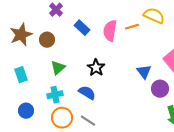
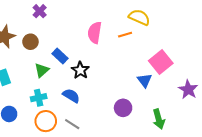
orange line: (132, 27) -> (125, 35), moved
blue rectangle: (82, 28) -> (60, 56), moved
blue triangle: (144, 72) -> (144, 80), moved
purple circle: (160, 89) -> (123, 108), moved

